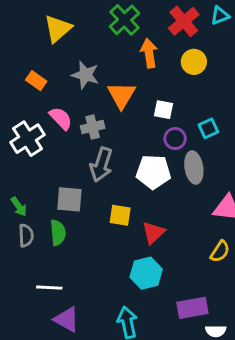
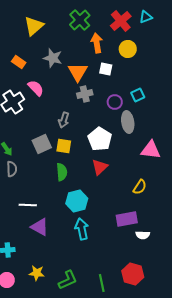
white square: (164, 110) -> (106, 69), moved
gray cross: (93, 127) -> (85, 94), moved
gray arrow: (101, 165) -> (64, 120), size x0.7
white pentagon: (153, 172) -> (100, 139), moved, turned 30
gray square: (69, 199) -> (42, 144), turned -30
yellow square: (120, 215) -> (64, 146), moved
green semicircle: (58, 233) -> (62, 172), moved
yellow semicircle: (220, 251) -> (140, 187), moved
cyan hexagon: (146, 273) -> (77, 201), moved

